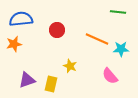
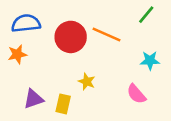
green line: (118, 12) -> (146, 15), turned -56
red circle: (57, 30) -> (71, 37), size x1.6
orange line: (97, 39) -> (107, 34), moved

